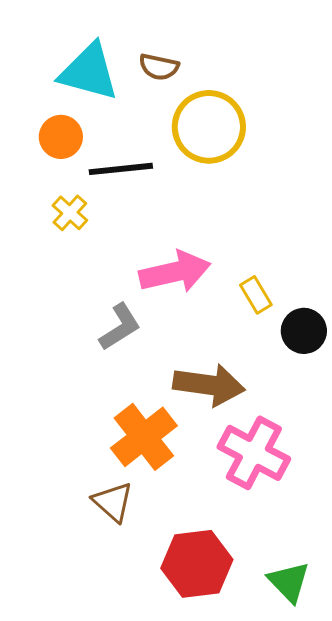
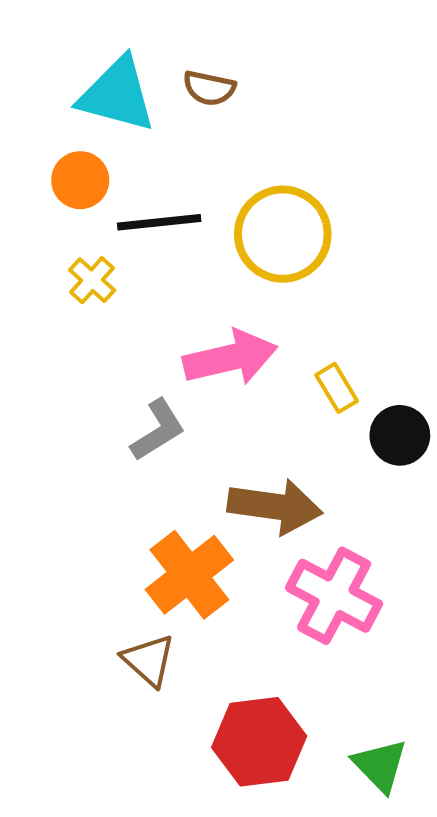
yellow circle: (209, 127) -> (283, 234), moved

